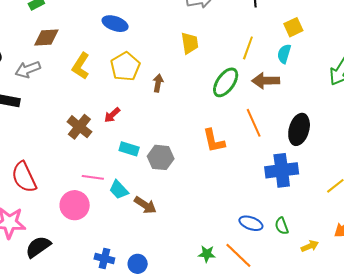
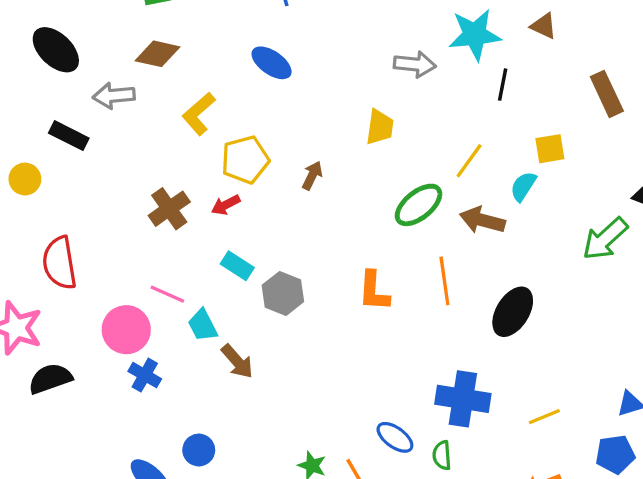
yellow pentagon: (125, 67) -> (245, 160), moved
blue cross: (282, 170) -> (463, 399), moved
blue cross: (104, 258) -> (145, 375), moved

